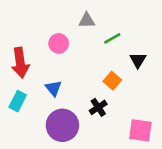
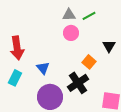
green line: (112, 38) -> (89, 16), moved
pink circle: (59, 43) -> (71, 33), moved
black cross: (98, 107) -> (78, 83), size x1.5

